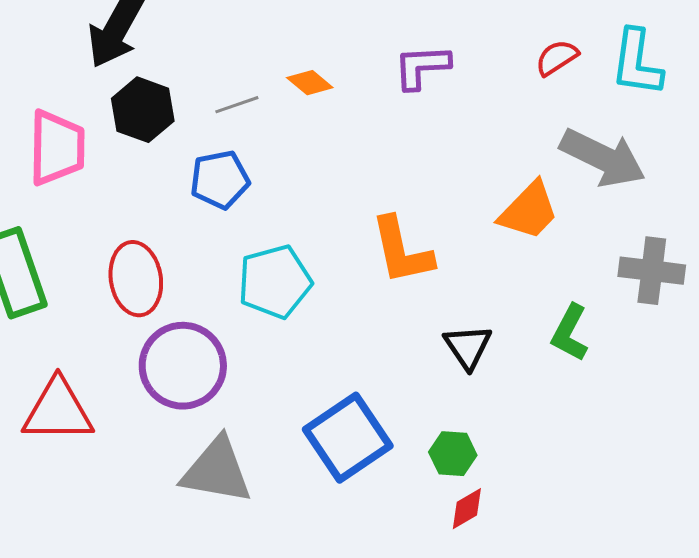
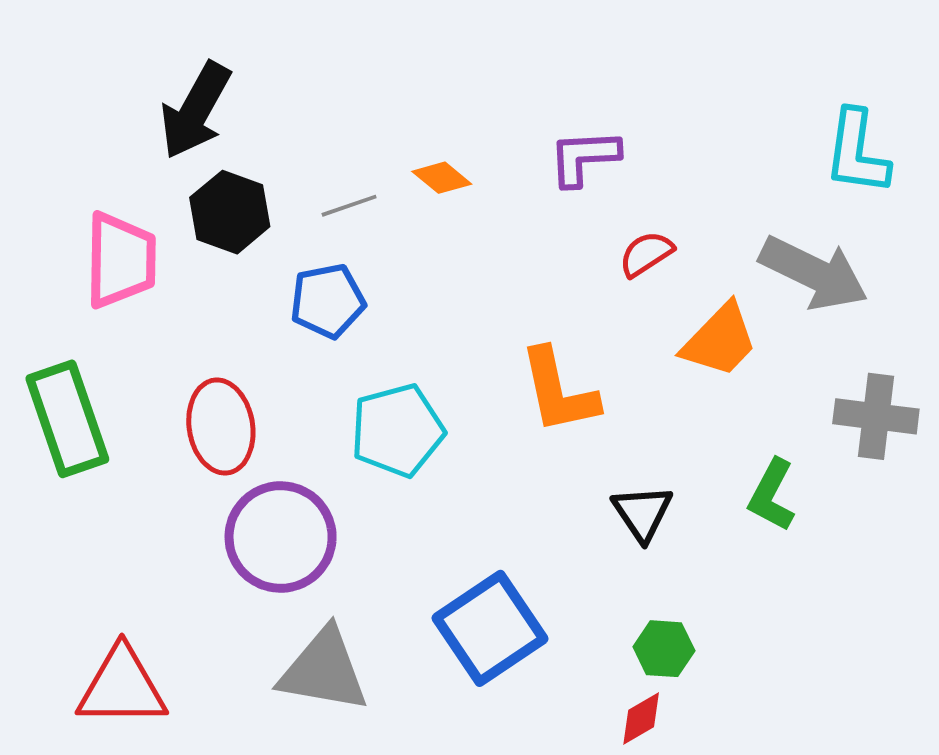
red semicircle: (557, 58) -> (646, 254), moved
red triangle: (58, 411) -> (122, 687), moved
green hexagon: (453, 454) -> (664, 649), moved

